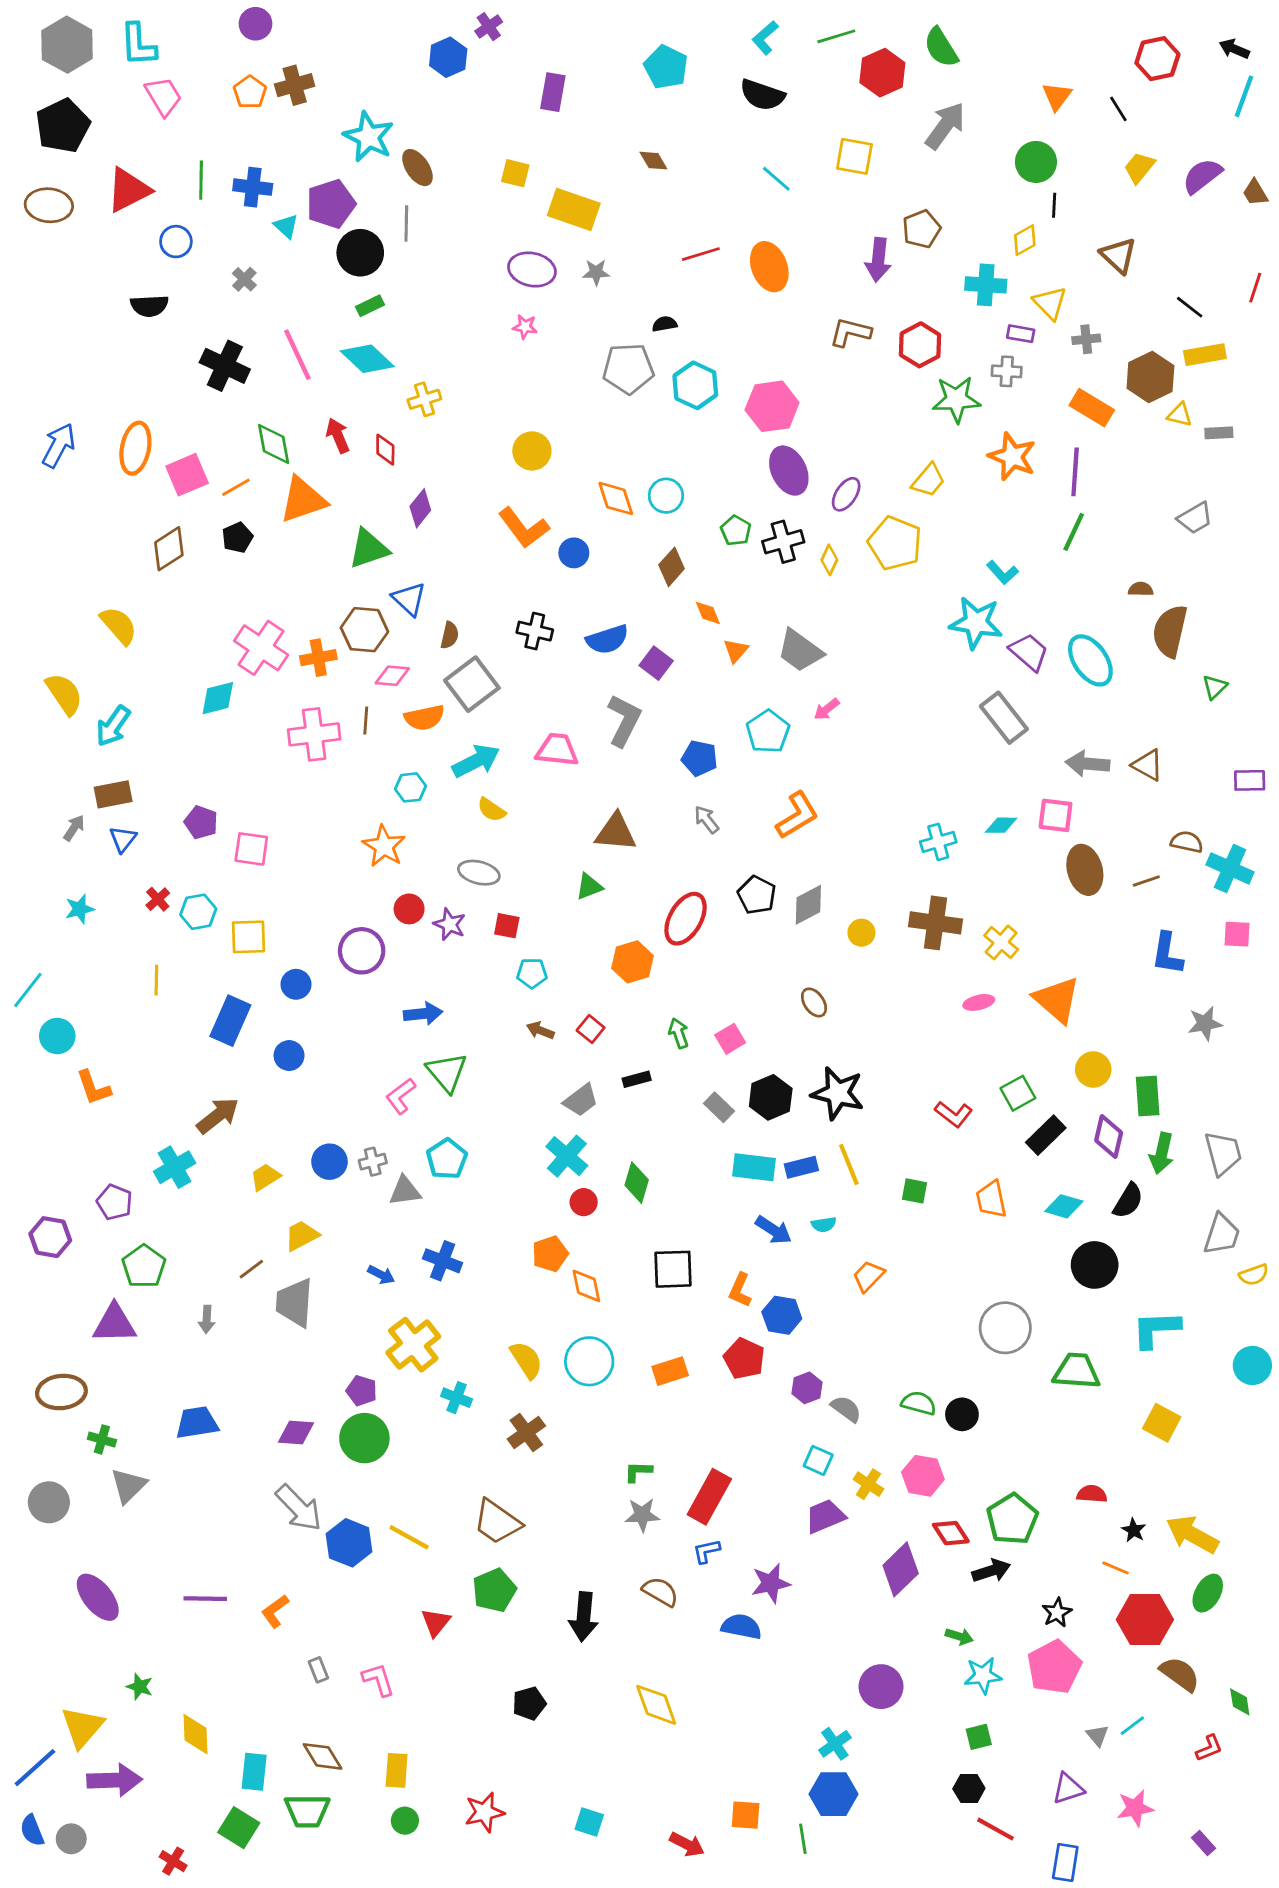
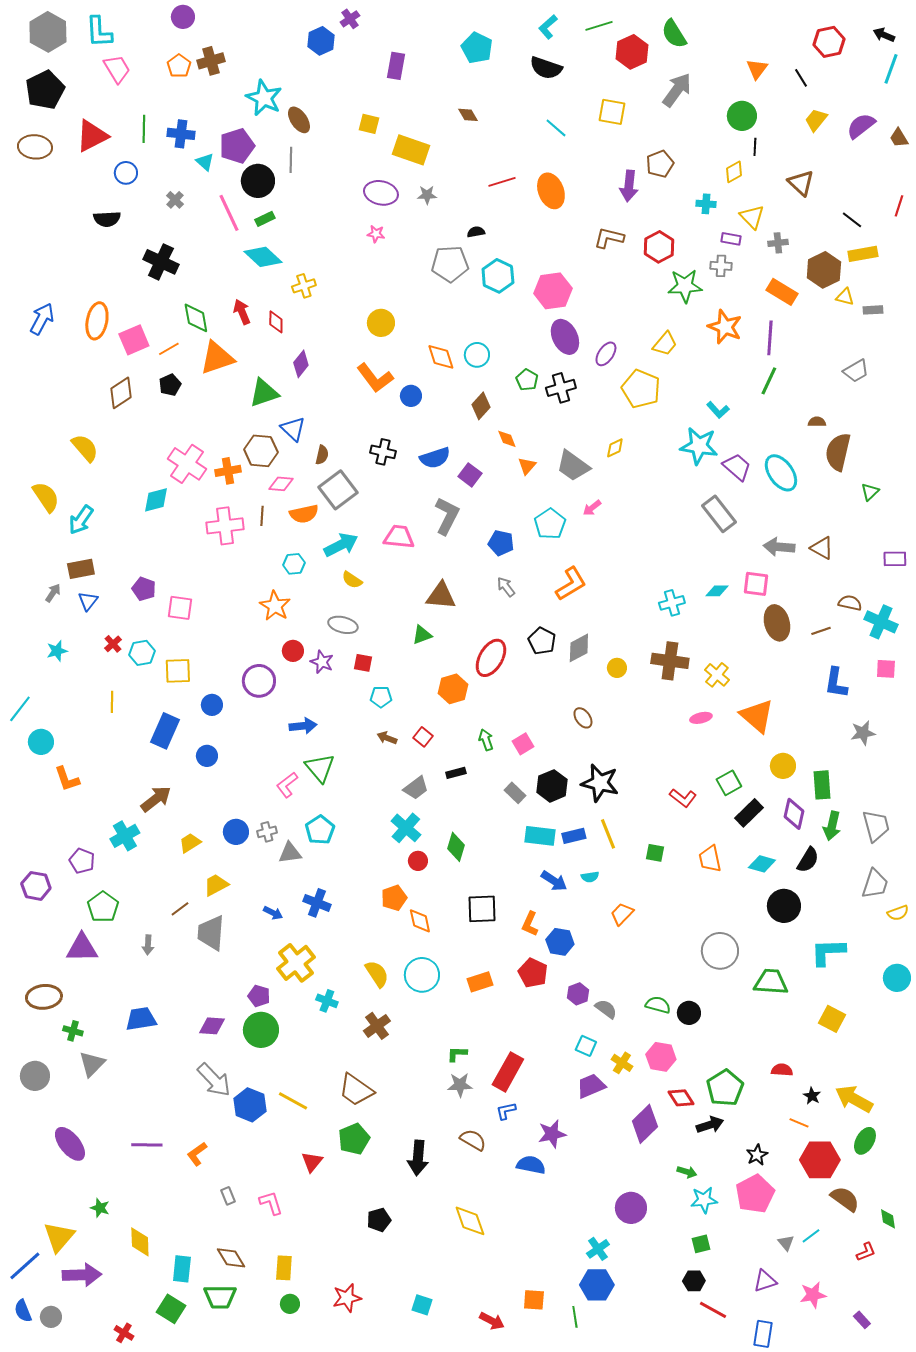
cyan cross: (986, 285) -> (706, 204), size x0.7
pink line: (297, 355) -> (229, 213), moved
yellow diamond: (829, 560) -> (615, 448), moved, turned 40

